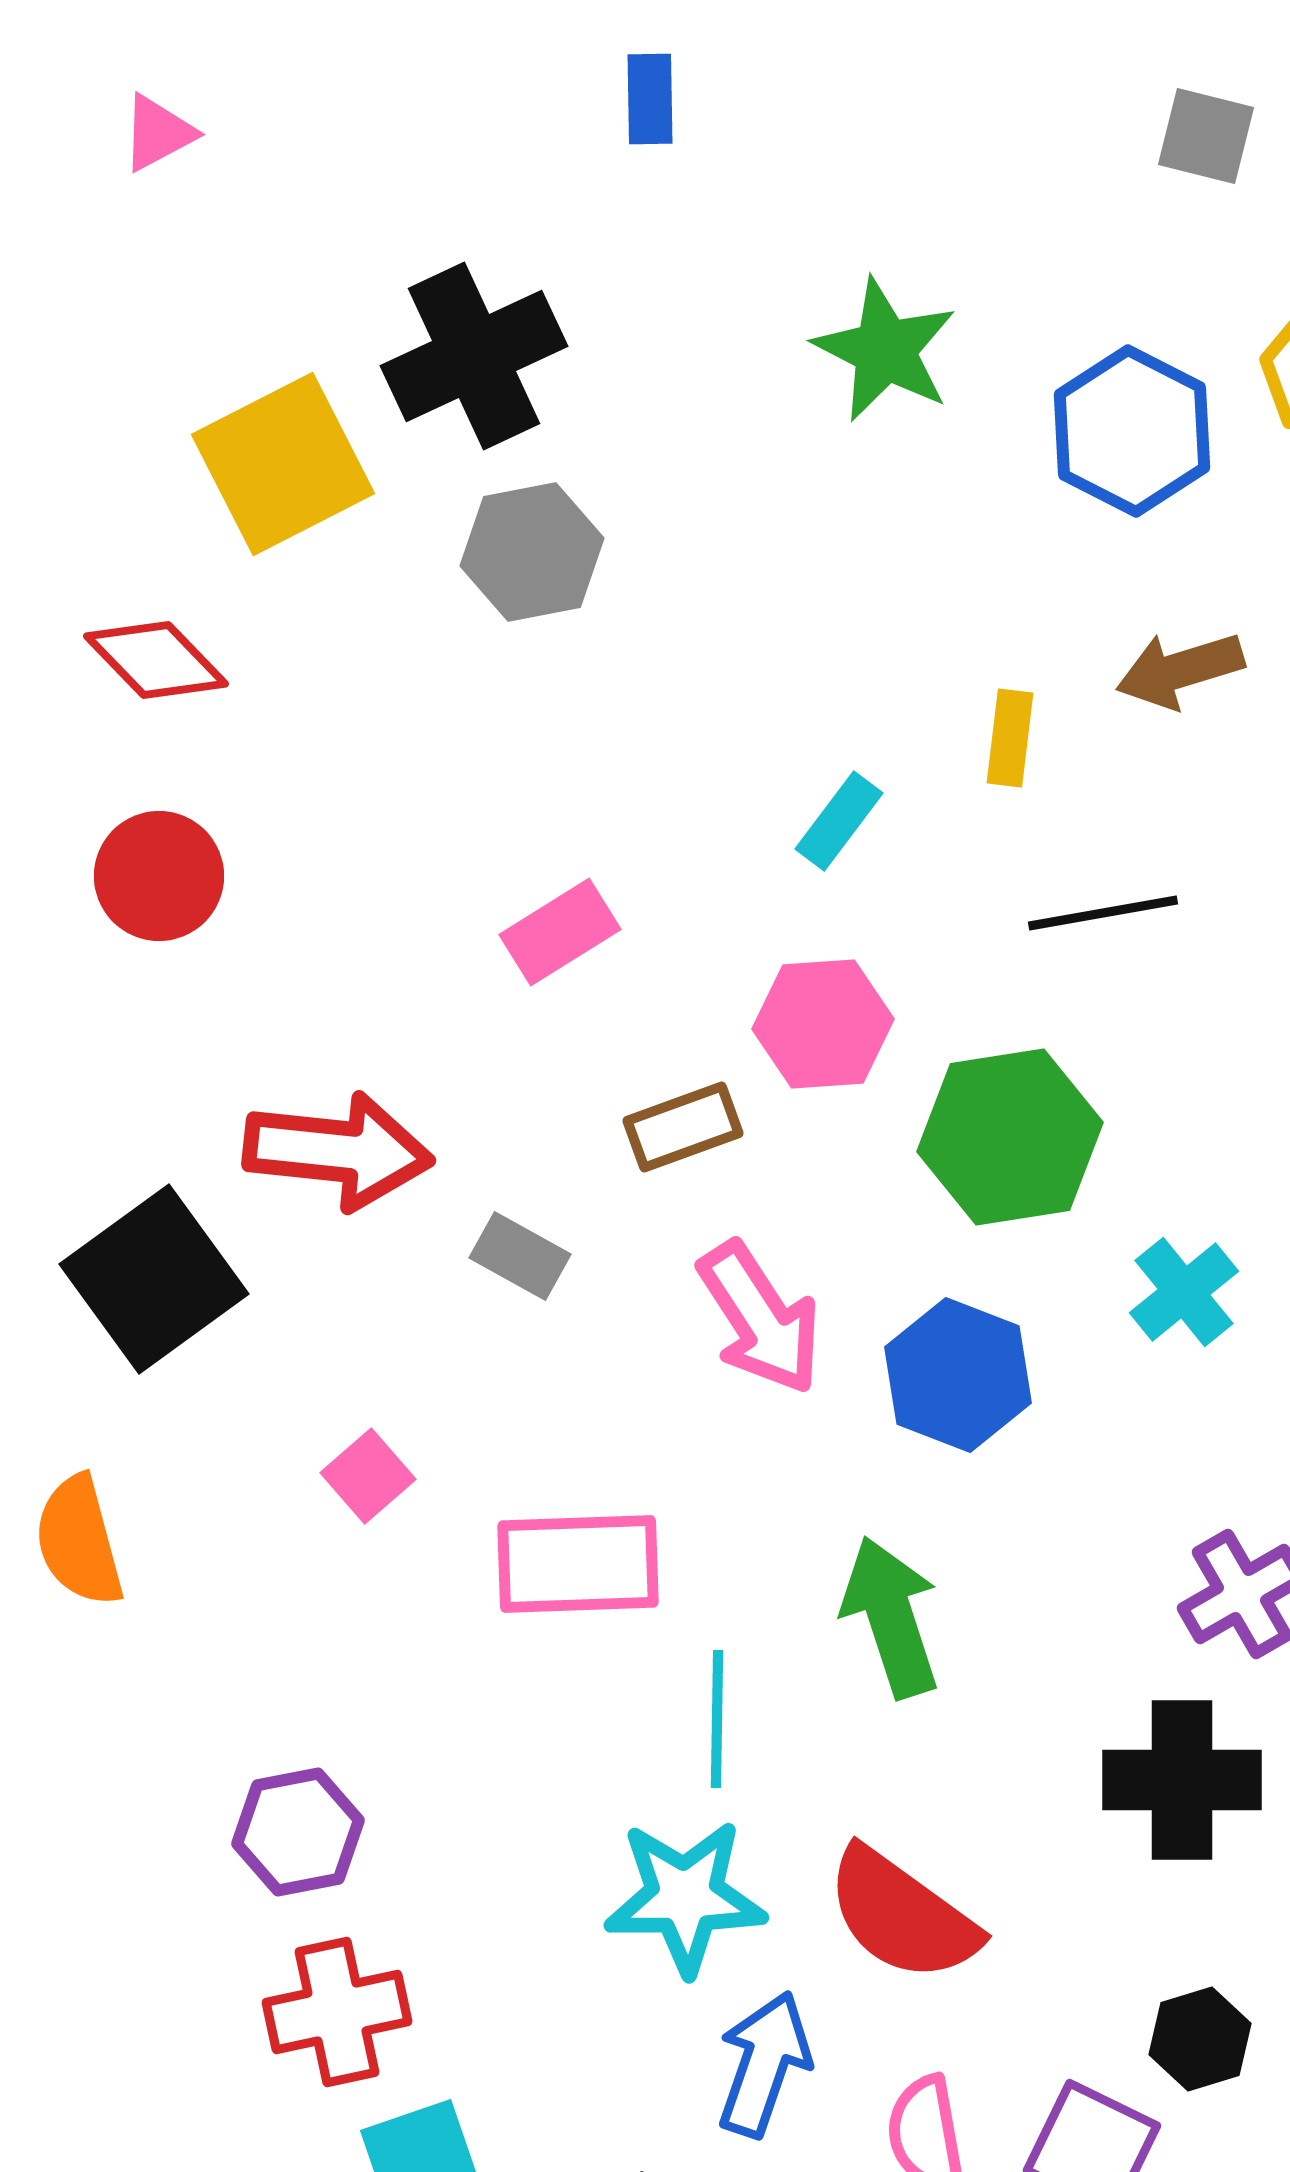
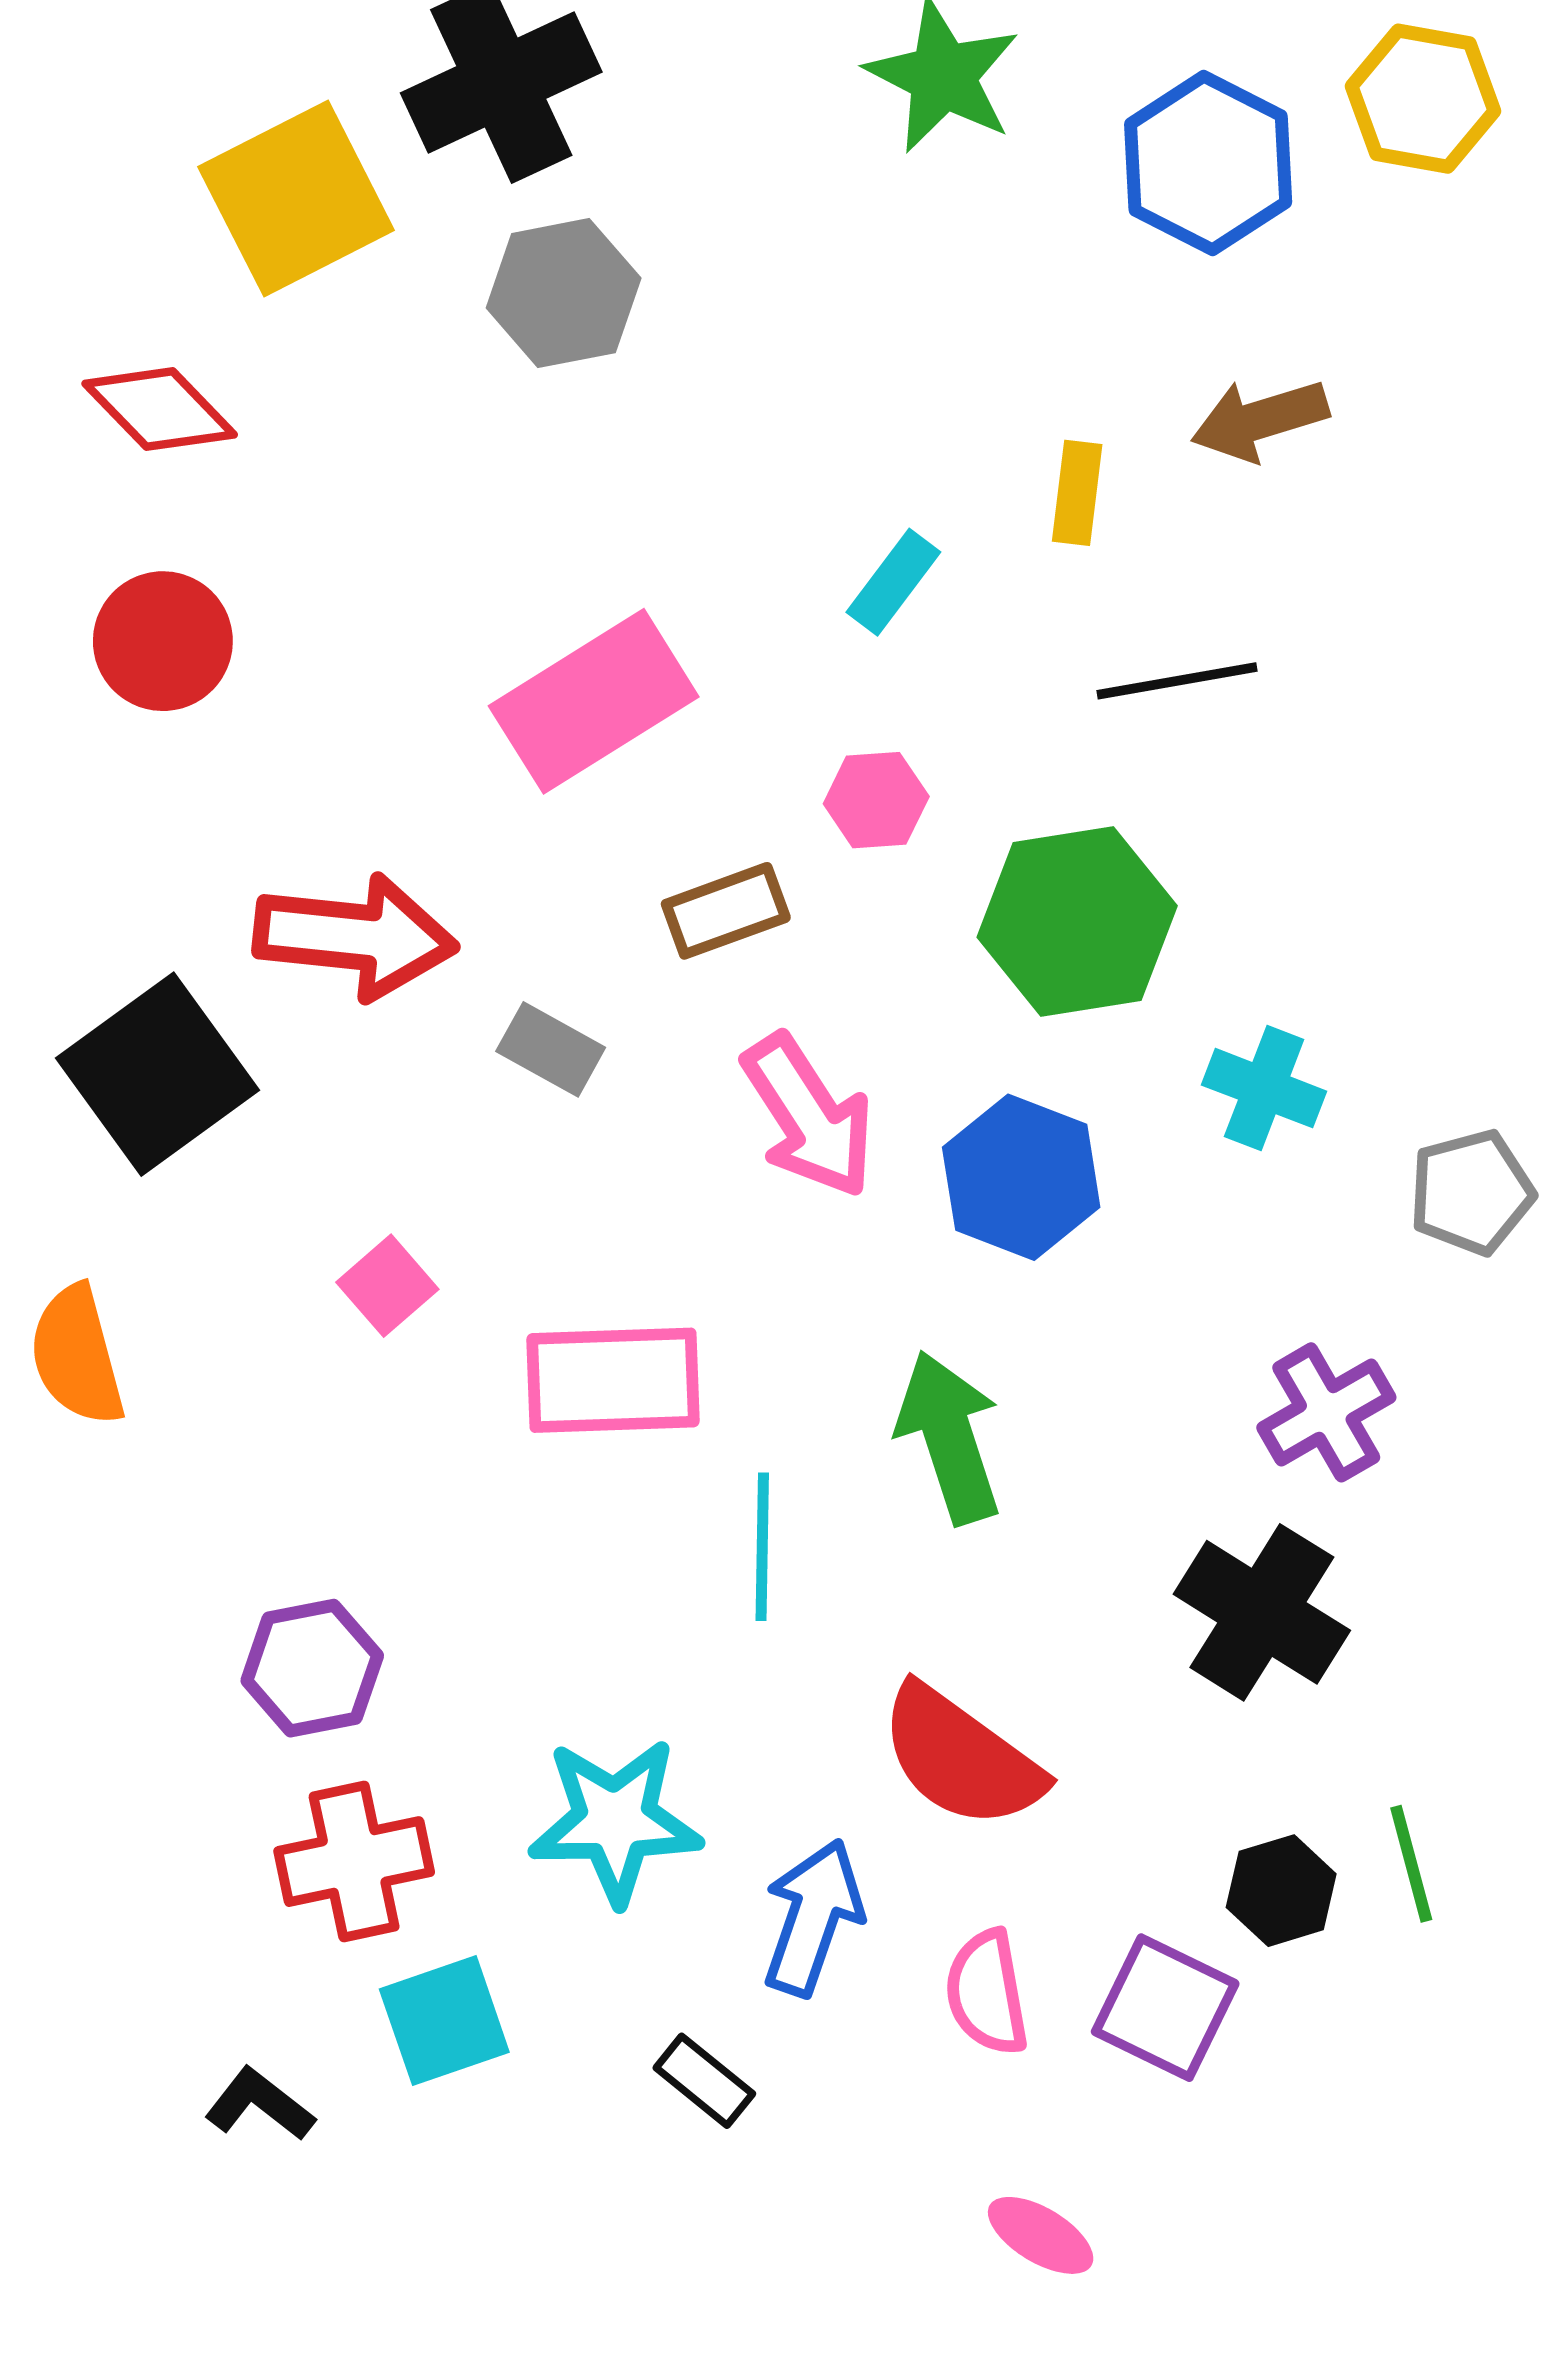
pink rectangle: (560, 932) -> (594, 701), size x1.6
pink hexagon: (823, 1024) -> (876, 800), size x0.7
cyan cross: (1184, 1292) -> (1264, 1088), turned -30
black cross: (1182, 1780) -> (1262, 1612), turned 32
cyan star: (685, 1897) -> (615, 1821), moved

